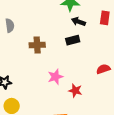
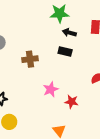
black rectangle: (73, 40) -> (65, 52), turned 32

